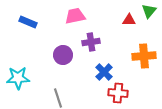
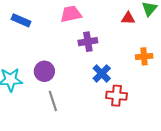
purple circle: (63, 55) -> (44, 71), moved
orange cross: (144, 56) -> (144, 56), size x0.7

